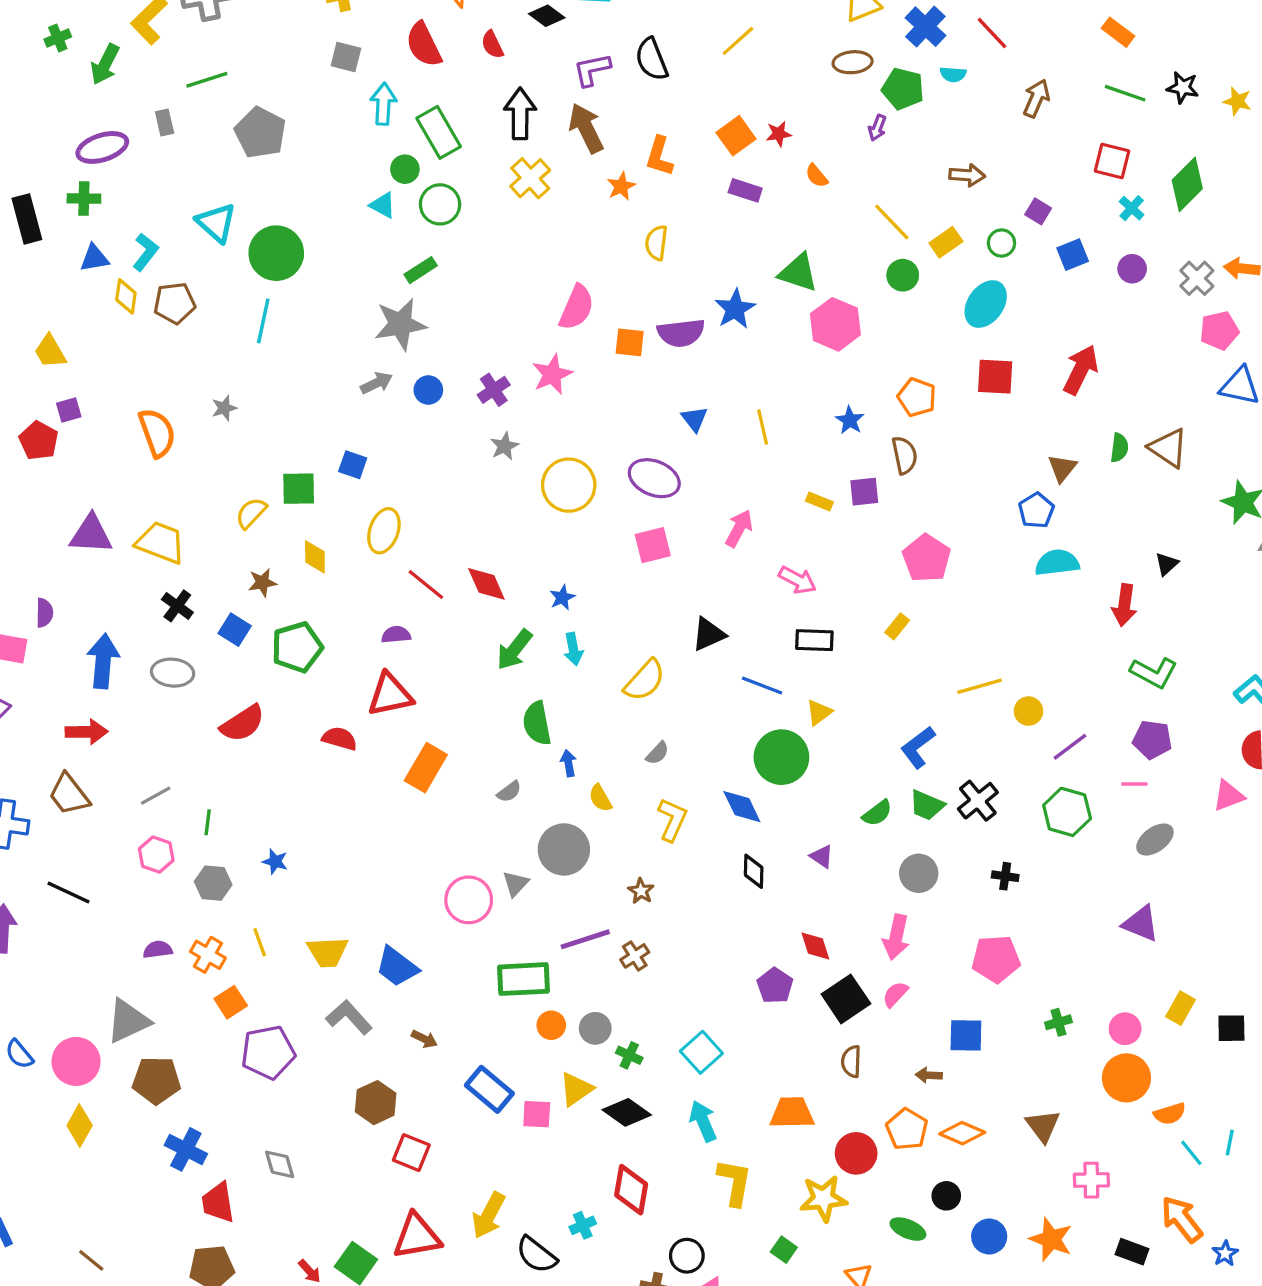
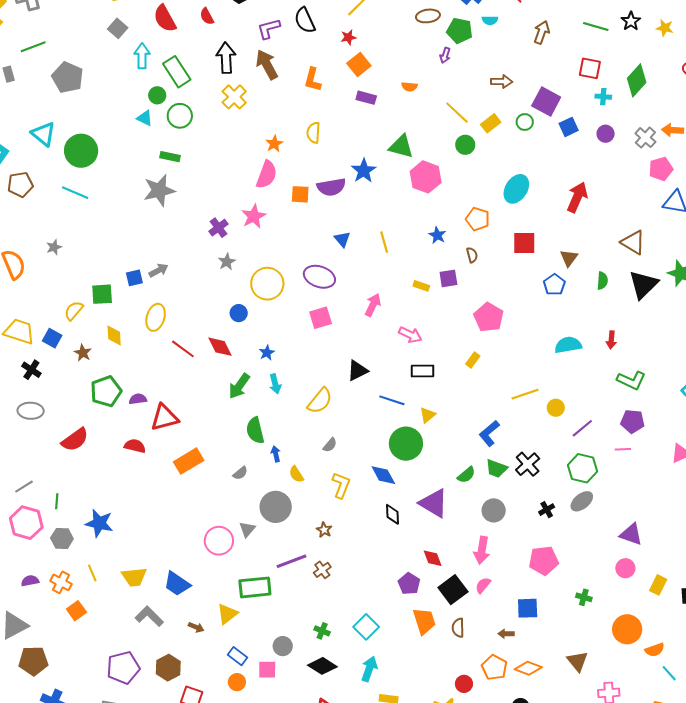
gray square: (346, 57) -> (118, 28), turned 30
black star: (1183, 88) -> (631, 21), turned 30
red star: (779, 134) -> (348, 37), moved
orange semicircle: (817, 176) -> (409, 87), turned -42
orange star: (621, 186) -> (274, 144), moved
cyan cross: (1132, 208) -> (603, 97), turned -35
purple square: (1038, 211) -> (546, 101), size x1.8
green rectangle: (421, 270) -> (170, 157), turned 48
cyan ellipse: (986, 304) -> (516, 189), moved
cyan line: (263, 321) -> (75, 193), turned -76
red square: (995, 377) -> (524, 243), moved
gray arrow: (377, 383) -> (159, 270), moved
blue circle: (428, 390) -> (239, 313), moved
green semicircle: (1119, 448) -> (602, 281), moved
brown semicircle: (905, 455) -> (472, 255), size x0.7
blue square: (353, 465) -> (134, 278), turned -30
cyan semicircle: (1057, 563) -> (568, 345), moved
black triangle: (1167, 564) -> (643, 285), moved, size x2.0
brown star: (262, 583) -> (83, 353), turned -30
red arrow: (1124, 605) -> (611, 340), size x0.7
blue square: (235, 630) -> (52, 338), moved
purple semicircle: (396, 635) -> (138, 399), moved
orange rectangle: (426, 768) -> (189, 461), turned 32
gray ellipse: (1155, 840) -> (582, 501), moved
pink hexagon: (156, 855) -> (26, 523), size x1.5
purple triangle: (822, 857) -> (434, 503), size x2.0
blue star: (275, 861) -> (99, 523), size x1.8
black cross: (1005, 876) -> (547, 510), turned -35
green cross: (1058, 1022) -> (584, 597), turned 35
orange circle: (551, 1025) -> (237, 682), moved
gray circle: (595, 1028) -> (283, 646), moved
pink circle: (1125, 1029) -> (625, 568), moved
purple pentagon: (268, 1052) -> (123, 668), moved
blue rectangle: (489, 1089) -> (237, 656), size x0.7
yellow triangle: (576, 1089) -> (227, 614), moved
orange trapezoid: (792, 1113) -> (424, 621), moved, turned 76
cyan arrow: (703, 1121) -> (369, 669), turned 45
red circle: (856, 1153) -> (464, 684), size x0.7

